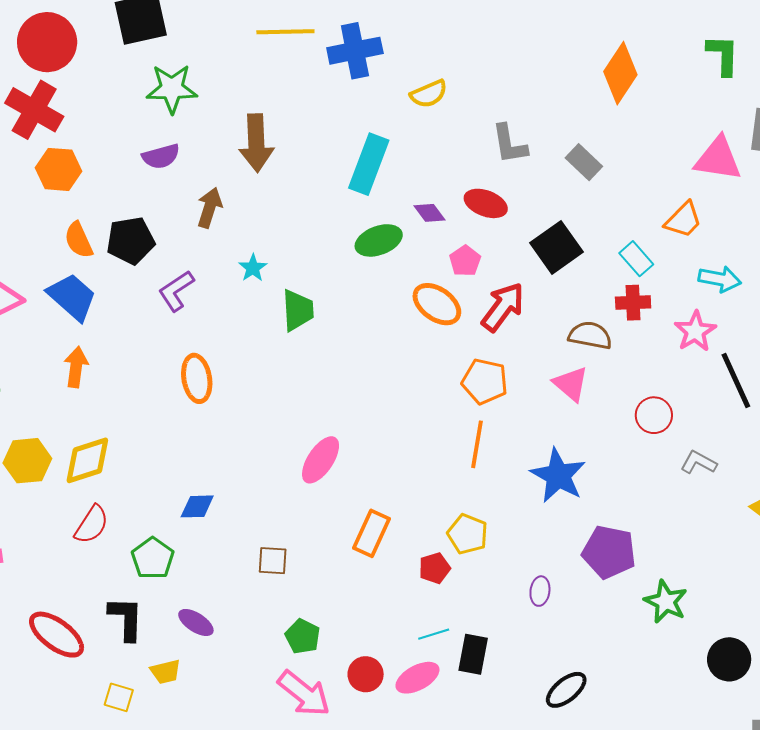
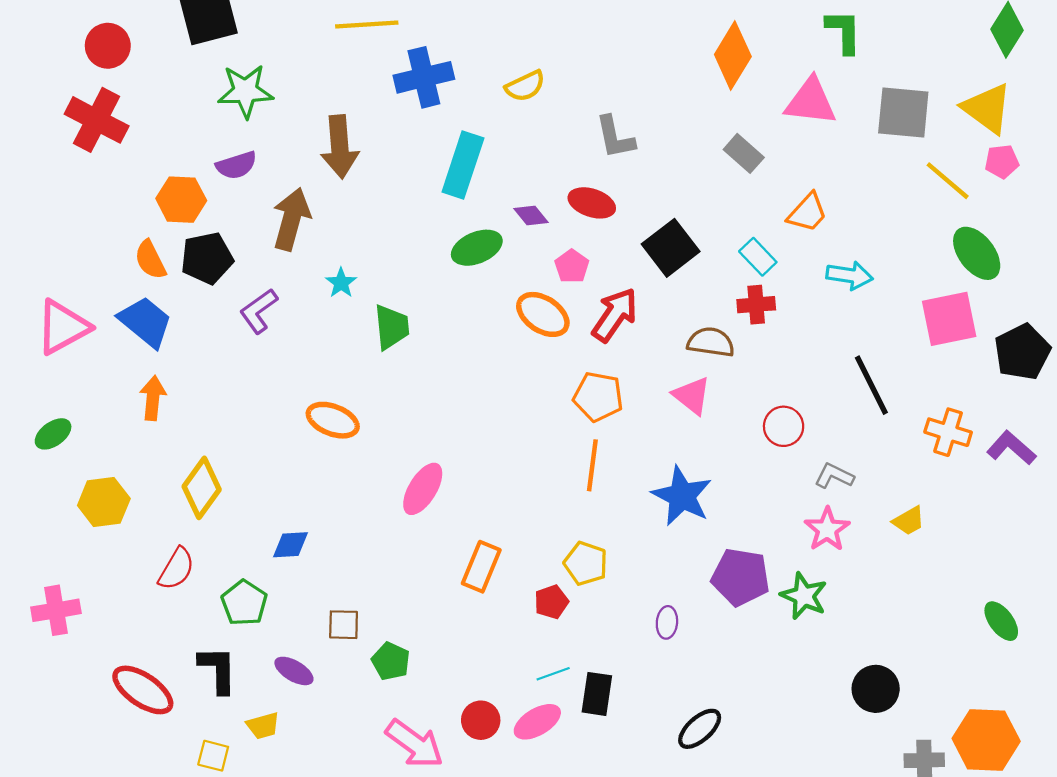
red circle: (47, 42) -> (108, 46), size x0.7
blue cross: (355, 51) -> (424, 77), moved
pink triangle: (718, 159) -> (811, 102), moved
gray rectangle: (584, 162) -> (744, 153), moved
orange hexagon: (59, 169) -> (181, 200), moved
brown arrow: (210, 208) -> (291, 219), size x1.4
pink star: (695, 331) -> (827, 529), moved
orange ellipse: (197, 378) -> (333, 420), moved, turned -57
yellow diamond: (87, 460) -> (202, 488), moved, turned -34
brown square: (273, 561) -> (344, 625), moved
green star: (666, 602) -> (804, 596), moved
green pentagon: (303, 636) -> (391, 661), moved

